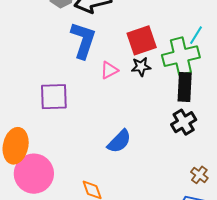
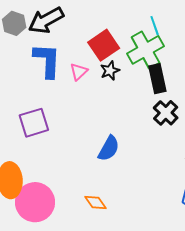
cyan line: (196, 35) -> (155, 26), turned -36
pink triangle: (109, 70) -> (79, 72), moved

